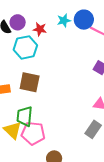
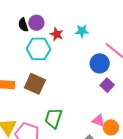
blue circle: (84, 20) -> (100, 63), moved
green trapezoid: (25, 116) -> (53, 118), moved

